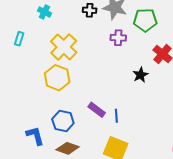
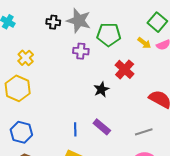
yellow cross: (64, 47) -> (26, 58), size x0.6
purple rectangle: (97, 110) -> (102, 127), moved

